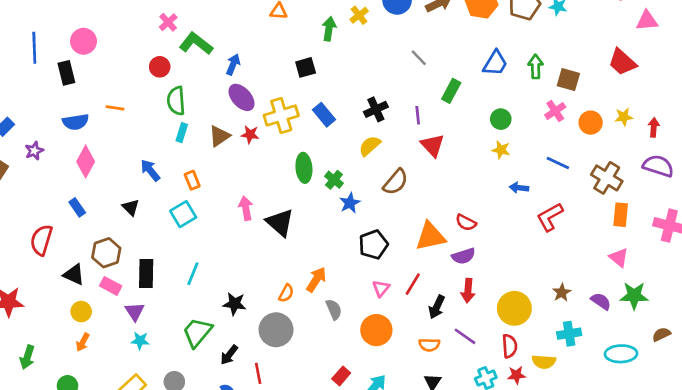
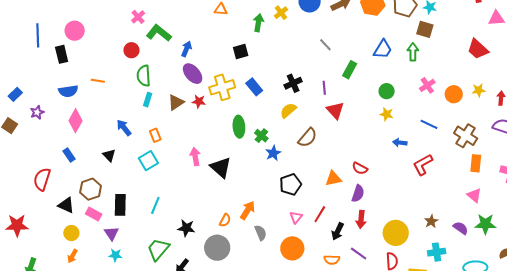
brown square: (568, 80) -> (425, 29), moved
orange triangle: (430, 236) -> (333, 179), size x0.7
purple semicircle: (464, 256) -> (358, 193), turned -54

